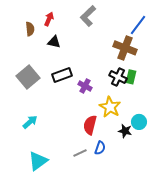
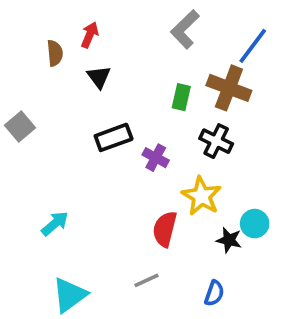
gray L-shape: (88, 16) -> (185, 29), moved
black triangle: (54, 42) -> (99, 77), turned 40
gray square: (28, 77) -> (20, 126), moved, size x0.7
green rectangle: (131, 77) -> (181, 97), moved
blue semicircle: (100, 148) -> (214, 293), moved

